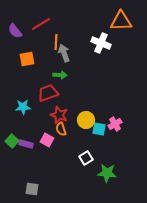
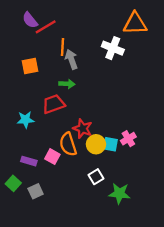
purple semicircle: (15, 31) -> (30, 20), moved
red star: (59, 115) -> (83, 129), moved
yellow circle: (86, 120) -> (96, 144), moved
orange semicircle: (61, 129) -> (68, 144), size x1.5
green square: (12, 141) -> (13, 183), moved
gray square: (32, 189) -> (36, 191), moved, turned -32

